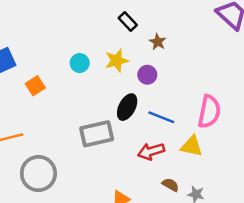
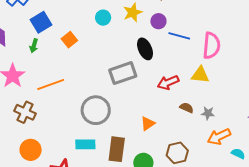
black ellipse: (127, 107) -> (145, 49), turned -45
blue line: (161, 117) -> (179, 36), moved
gray circle: (38, 174) -> (96, 110), moved

